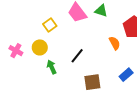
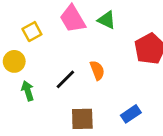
orange semicircle: (115, 43) -> (97, 70), moved

